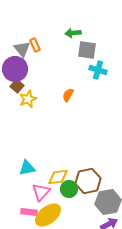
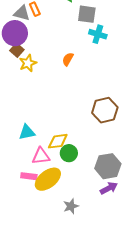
gray triangle: (22, 49) -> (22, 13), turned -36
brown hexagon: (88, 181) -> (105, 110), moved
pink triangle: (41, 192) -> (41, 156), turned 42

